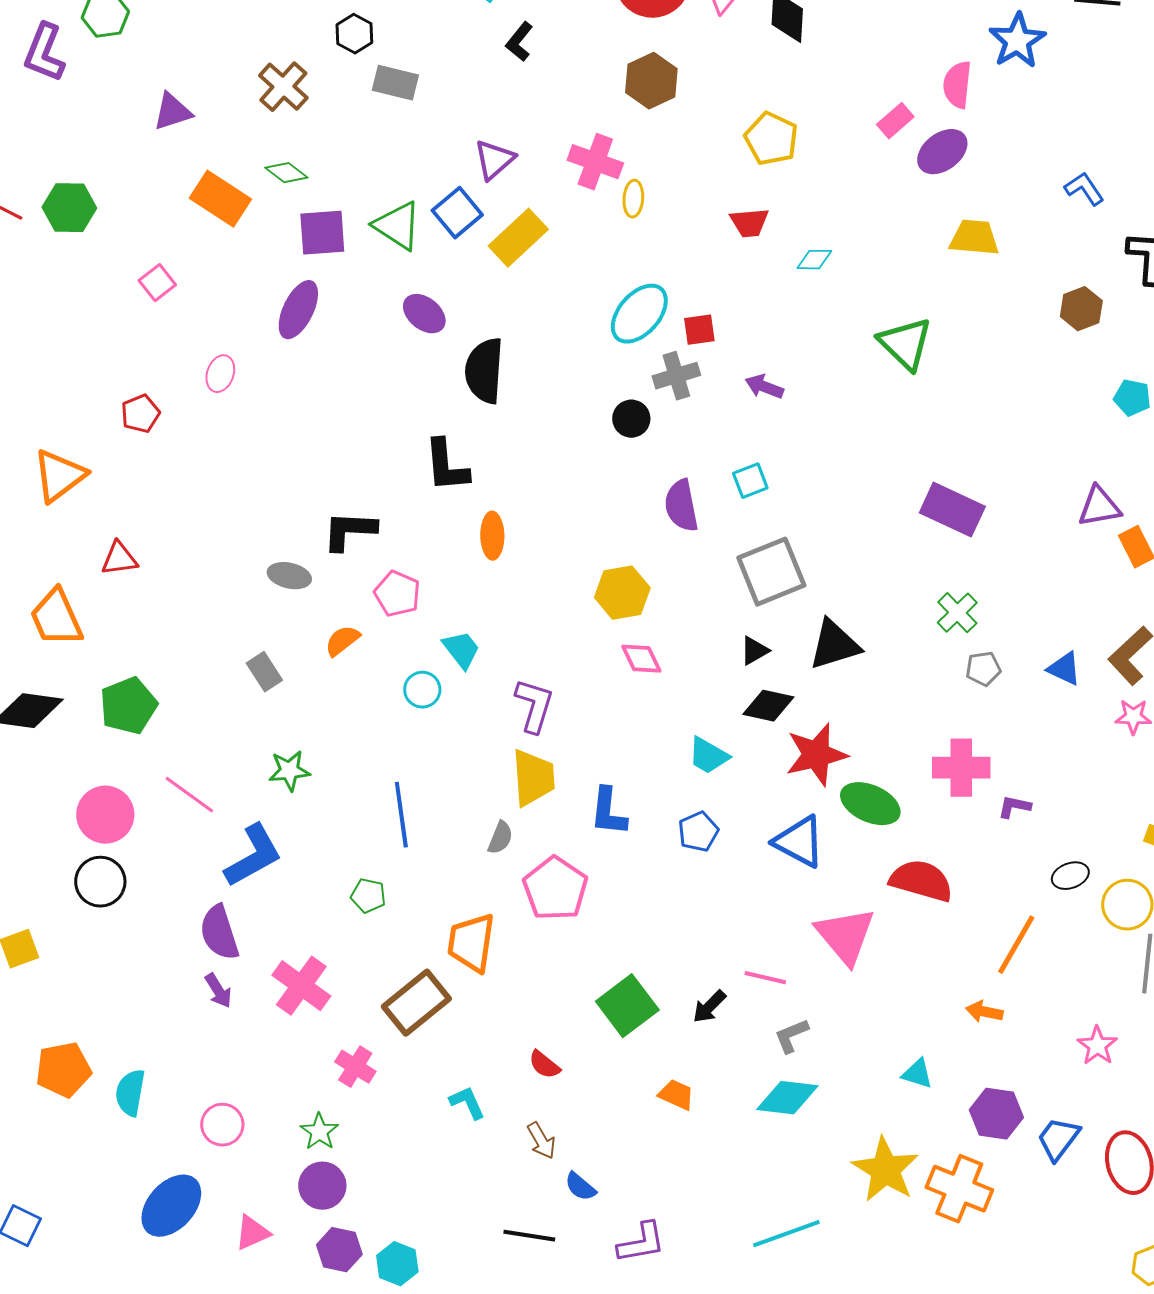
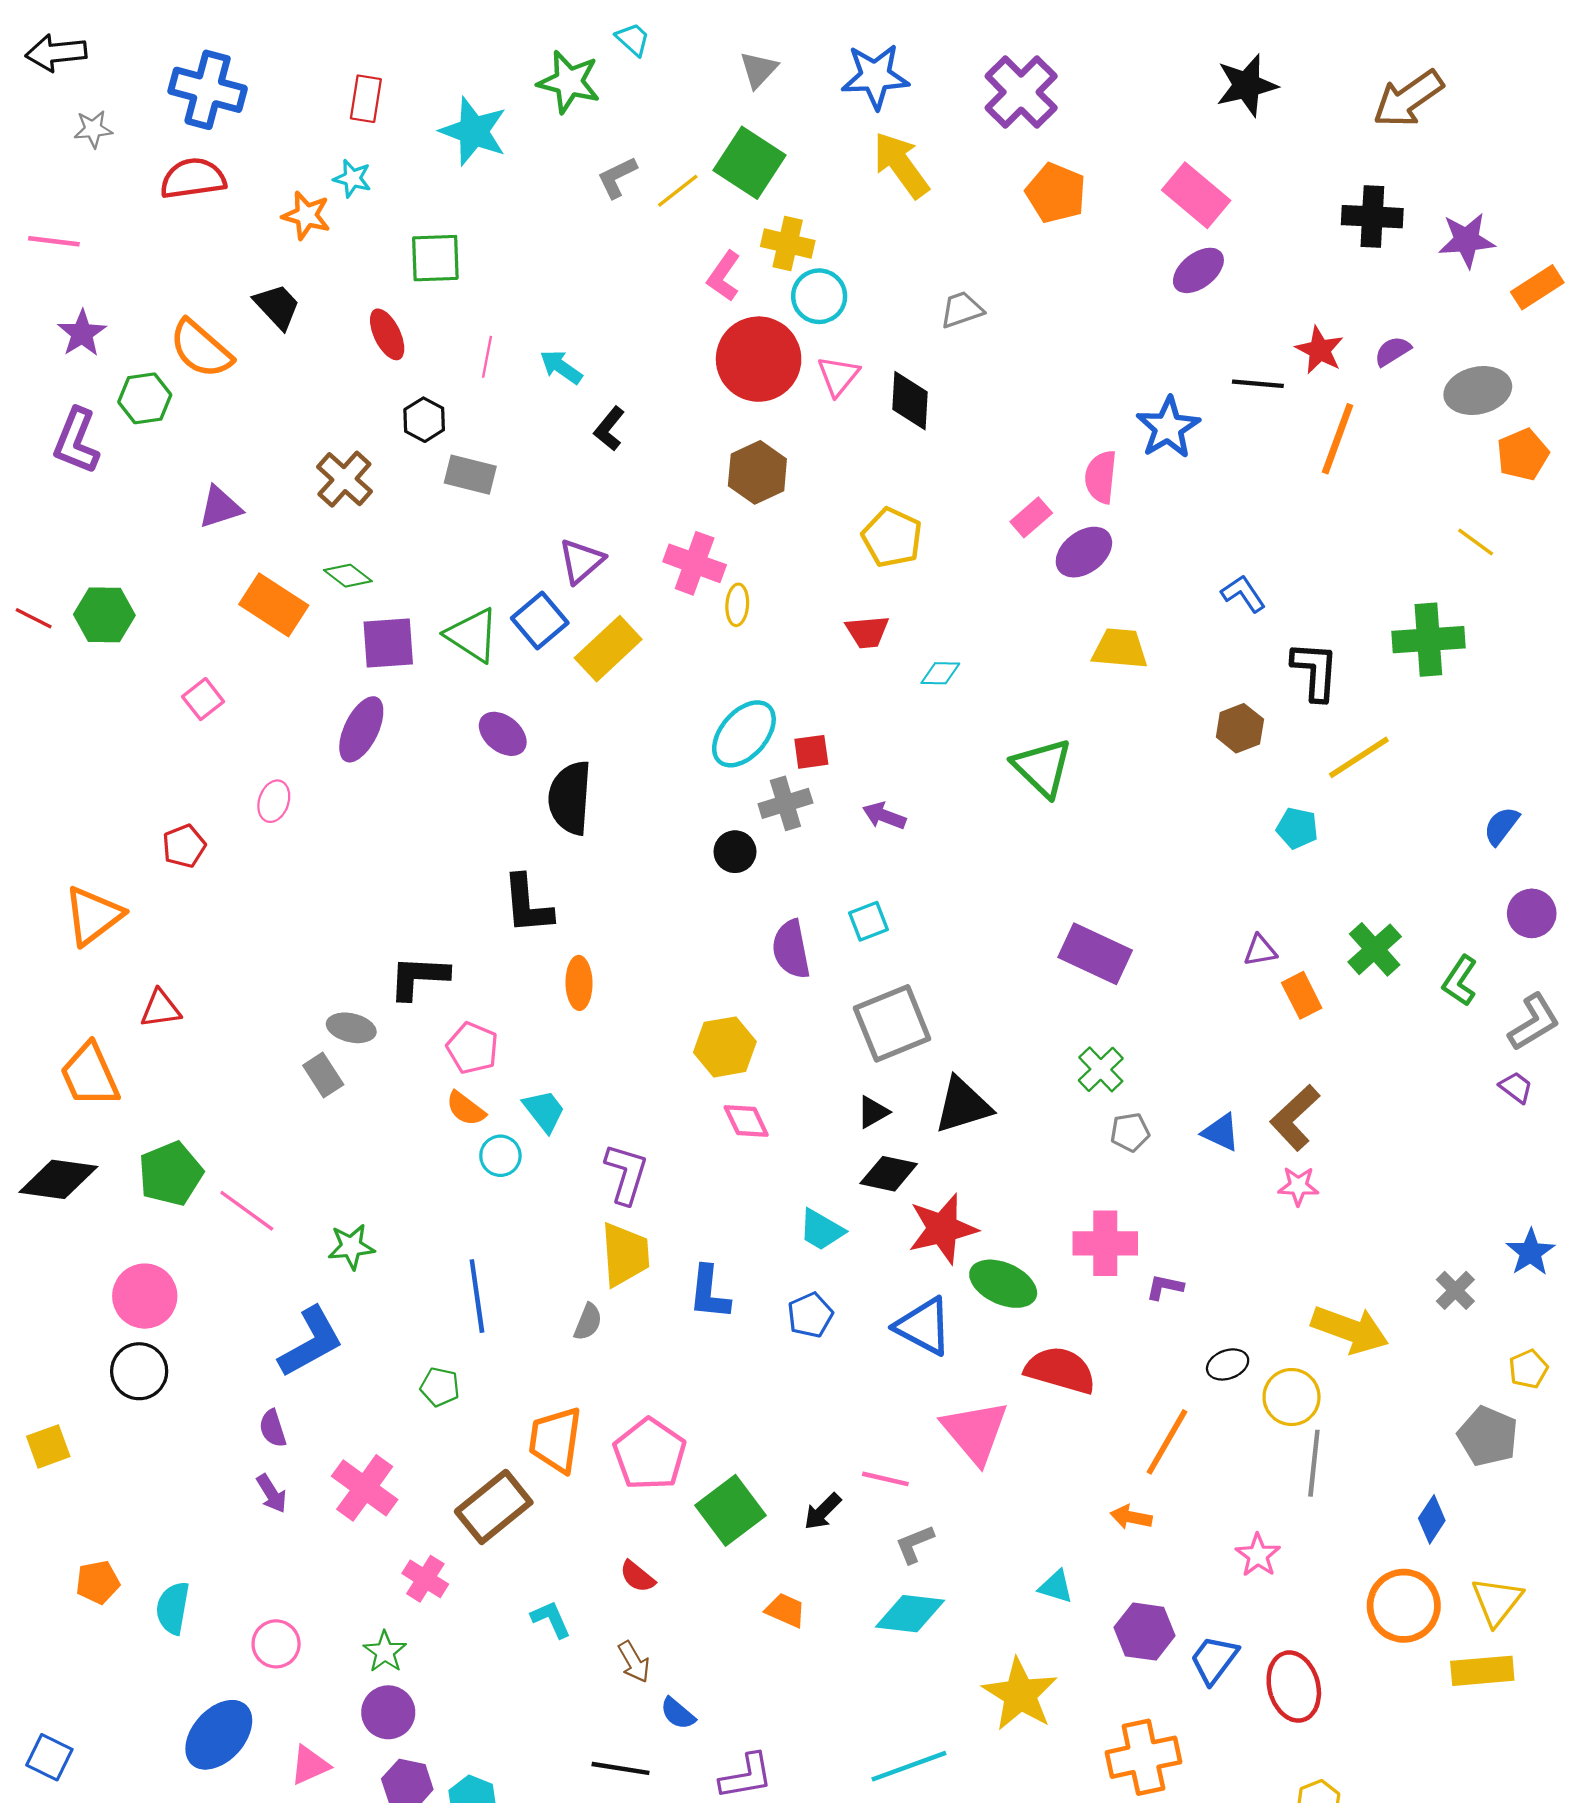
purple triangle: (1099, 507) -> (1260, 950), size x0.7
orange semicircle: (342, 641) -> (466, 1109), moved, turned -105
gray rectangle: (264, 672) -> (323, 1075), moved
pink line: (189, 795) -> (247, 1211), moved
pink pentagon: (555, 889) -> (650, 1454), moved
purple semicircle: (219, 933) -> (273, 1428), size x0.6
orange pentagon: (63, 1070) -> (98, 1582), size x0.7
orange cross: (959, 1189) -> (1143, 1757), moved, turned -34

